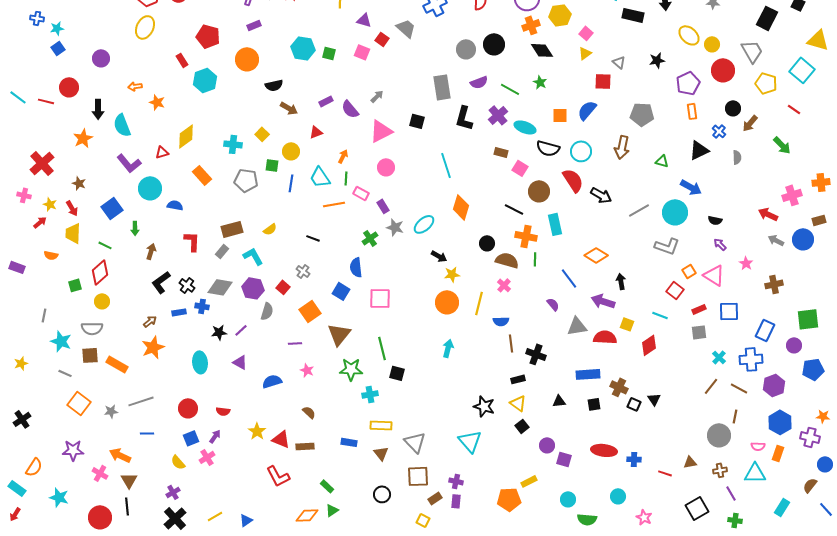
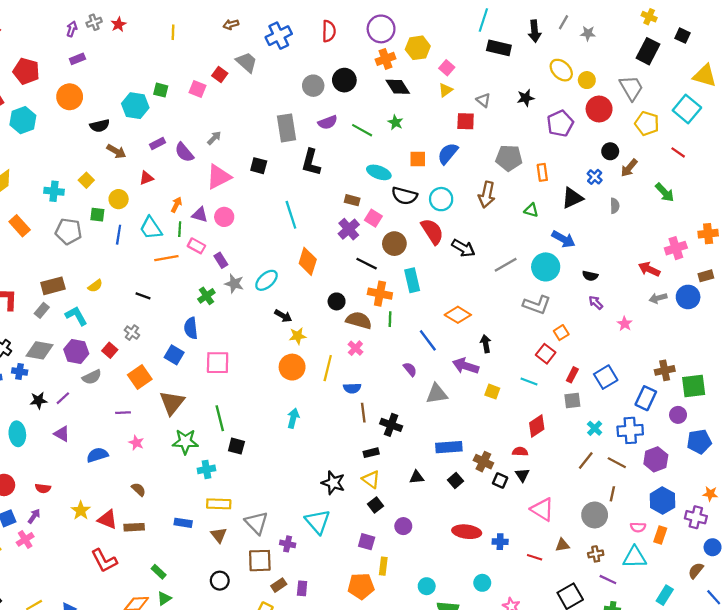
purple triangle: (364, 20) -> (200, 215), moved
cyan hexagon: (303, 48) -> (135, 106), moved
orange rectangle: (692, 111) -> (542, 172), moved
purple cross: (498, 115) -> (349, 229), moved
gray arrow: (776, 240) -> (658, 298), turned -42
pink triangle: (714, 275) -> (542, 509), moved
brown cross: (774, 284) -> (665, 370), moved
red rectangle: (699, 309) -> (572, 375), turned -40
gray semicircle: (267, 311) -> (92, 377), turned 48
blue square: (729, 311) -> (606, 377), turned -30
red semicircle: (605, 337) -> (520, 452), moved, size x0.6
red diamond: (649, 345) -> (537, 426), moved
black square: (594, 404) -> (456, 481), turned -32
purple square: (564, 459) -> (367, 542), moved
purple cross: (456, 481) -> (288, 544), moved
yellow rectangle: (529, 481) -> (383, 566), turned -56
purple line: (731, 493) -> (608, 580), turned -35

